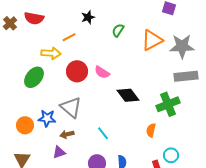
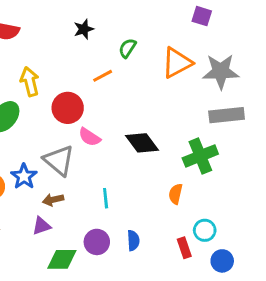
orange line: (69, 37) -> (103, 76), moved
yellow arrow: (51, 53) -> (30, 82), turned -108
pink semicircle: (102, 72) -> (90, 137), moved
blue star: (47, 118) -> (24, 176), turned 30
cyan line: (103, 133) -> (106, 198), turned 32

